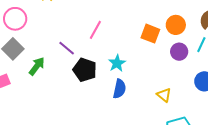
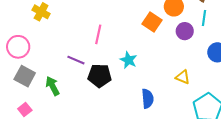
orange square: (150, 34) -> (152, 22), turned 30
green arrow: (37, 66) -> (53, 86), turned -48
blue semicircle: (119, 89) -> (148, 99), moved

